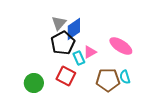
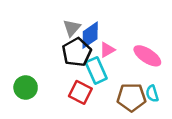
pink triangle: (90, 52) -> (107, 50), moved
cyan rectangle: (79, 58) -> (96, 70), size x1.5
green circle: (34, 83) -> (26, 88), moved

